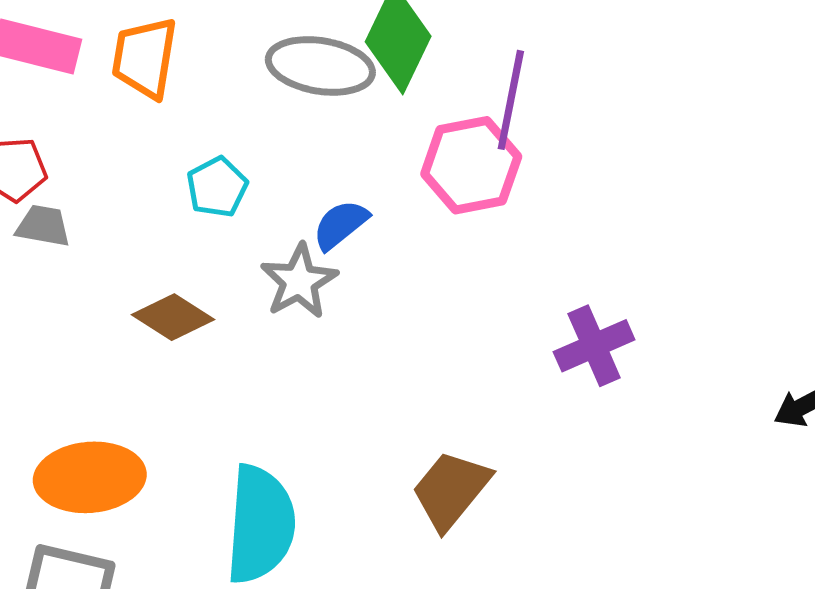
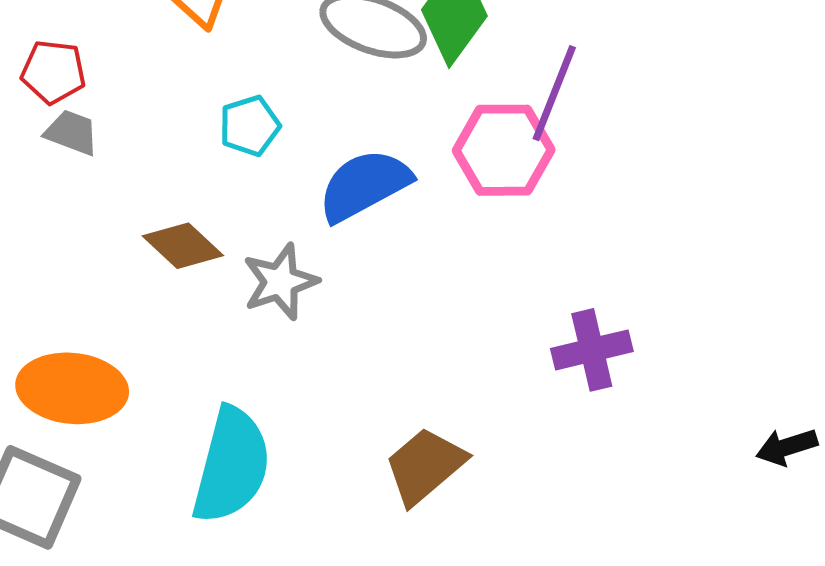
blue semicircle: (341, 225) -> (364, 185), size x1.6
gray star: (299, 281) -> (280, 282), moved

